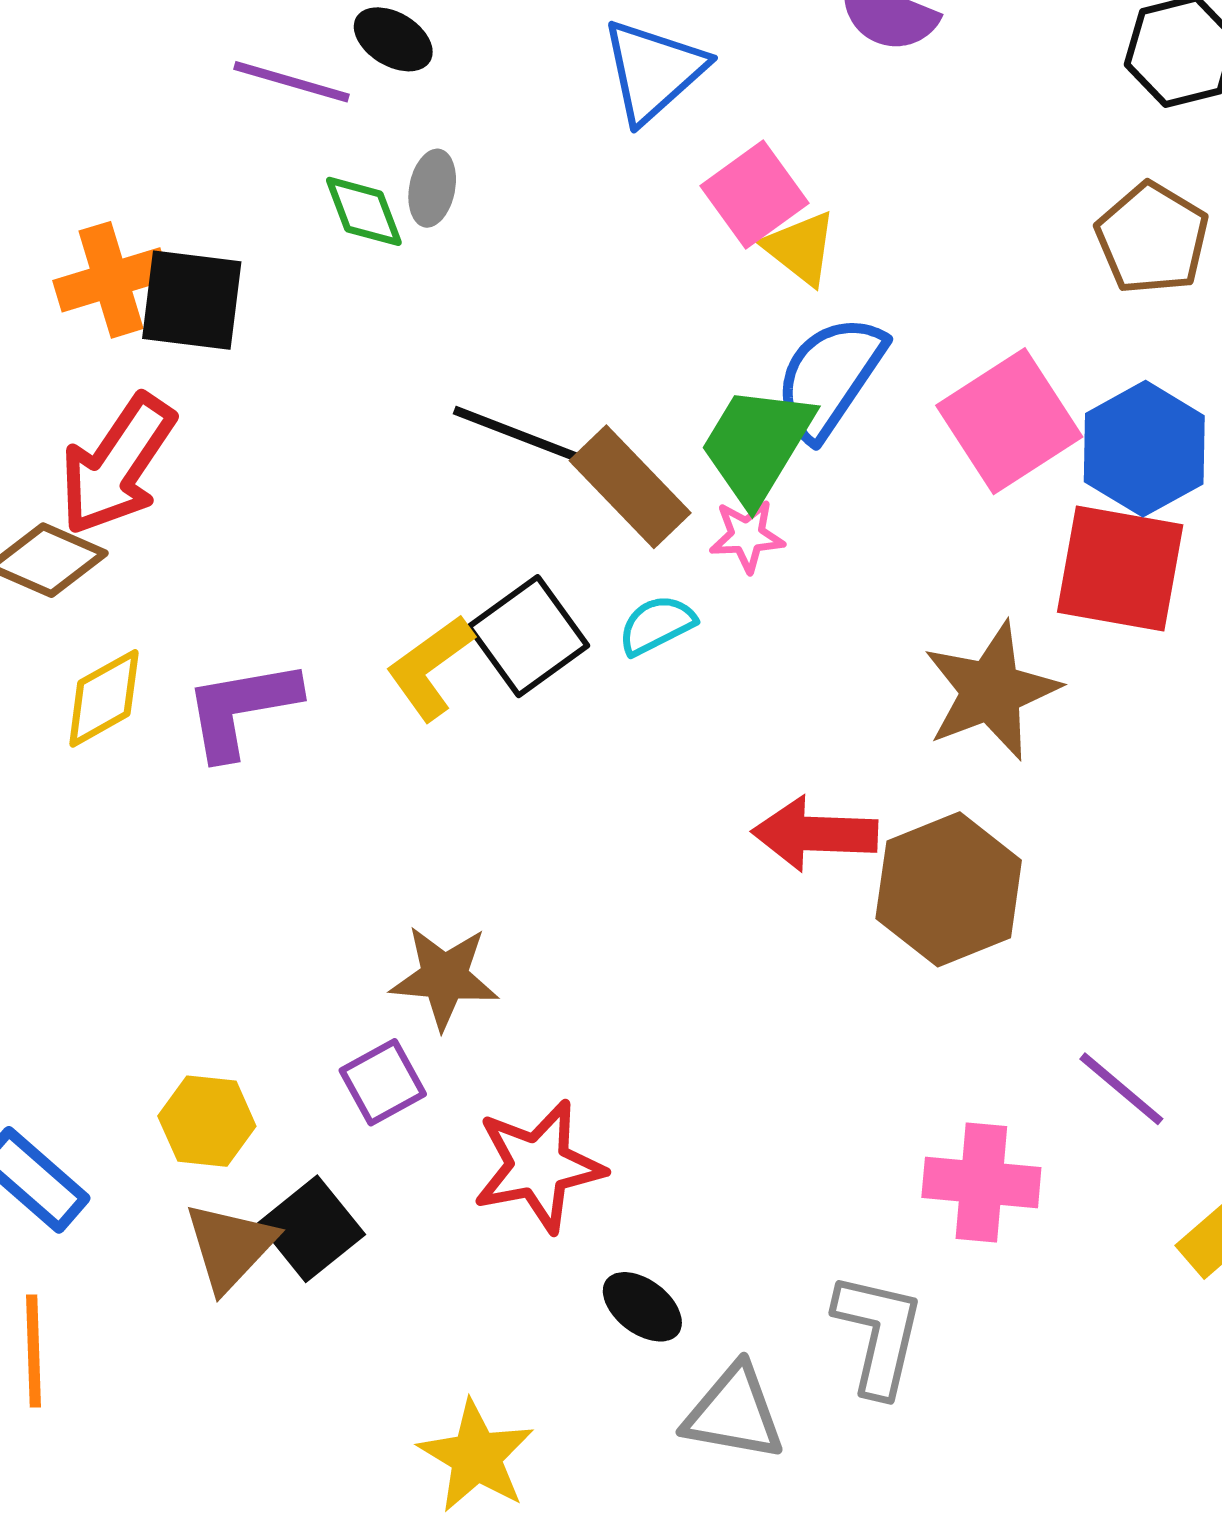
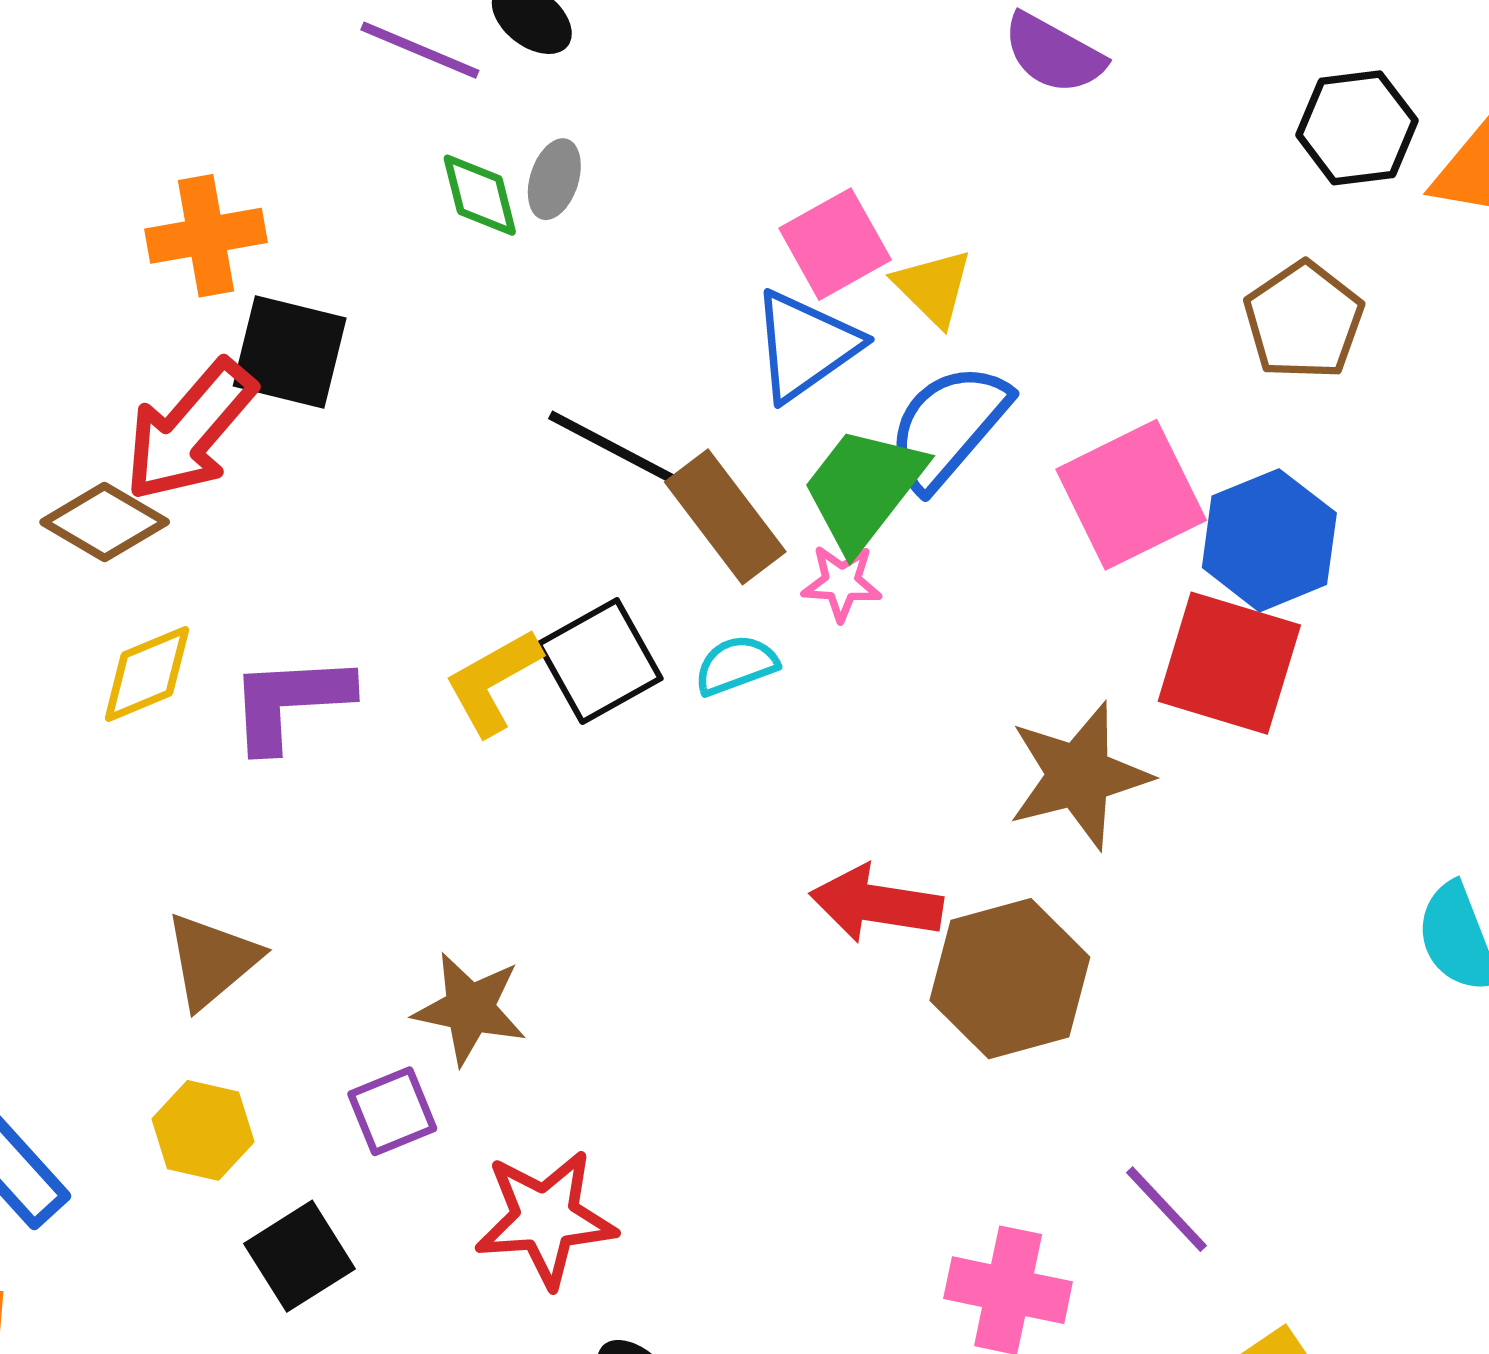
blue triangle: (653, 71) -> (805, 345), moved
pink square: (755, 194) -> (835, 244), moved
black square: (192, 300) -> (290, 352), moved
brown triangle: (230, 1246) -> (212, 960), moved

